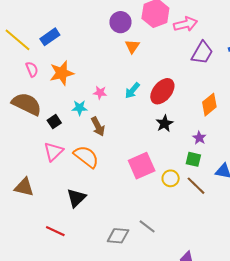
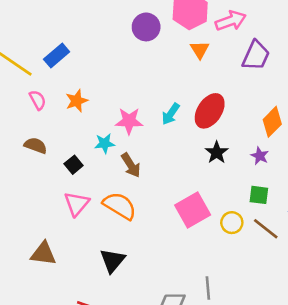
orange triangle: (132, 46) -> (200, 50), moved
orange star: (62, 73) -> (77, 101), size x0.7
pink star: (100, 93) -> (129, 121), size x1.5
brown semicircle: (27, 104) -> (36, 146), size x0.6
purple star: (199, 138) -> (260, 156), moved
gray line: (147, 226) -> (208, 288), turned 54

